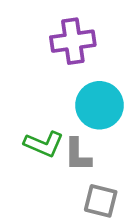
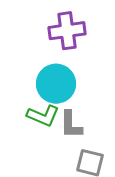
cyan circle: (99, 105) -> (56, 84), moved

